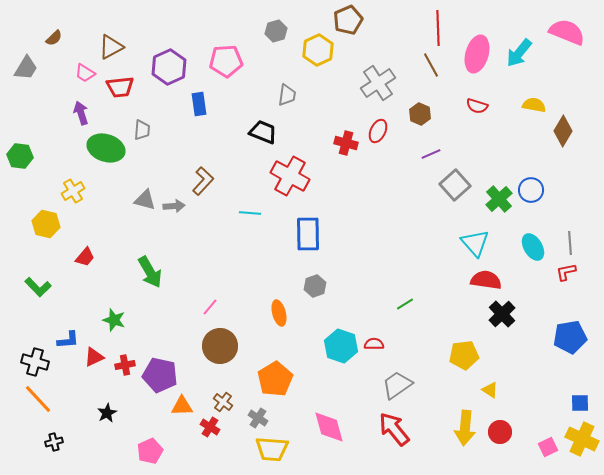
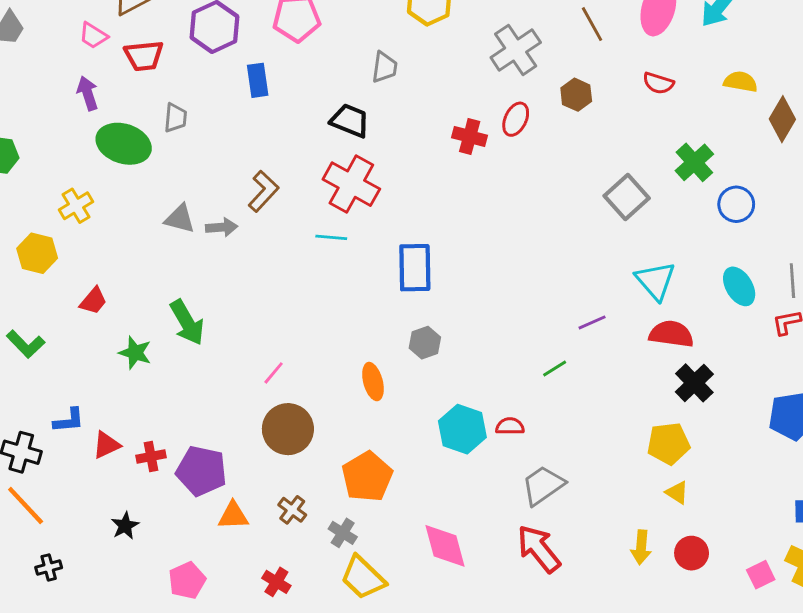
purple line: (431, 154) -> (592, 322), moved
red cross: (290, 176) -> (351, 184), moved
green cross: (499, 199) -> (694, 162), moved
green star: (114, 320) -> (135, 353), moved
yellow pentagon: (464, 355) -> (668, 444), moved
red cross: (210, 427) -> (276, 582), moved
yellow arrow: (465, 428) -> (641, 547), size x0.7
yellow trapezoid: (272, 449) -> (363, 578), turned 40

